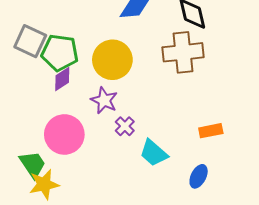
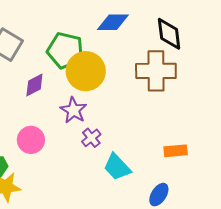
green pentagon: (60, 53) -> (65, 50), moved
pink circle: (64, 134) -> (31, 140), size x0.7

